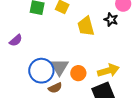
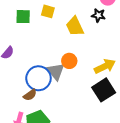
orange circle: (78, 73) -> (69, 61), moved
brown semicircle: (55, 88) -> (30, 95), moved

